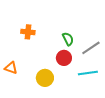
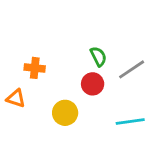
orange cross: (28, 32) -> (35, 68), moved
cyan line: (88, 73) -> (130, 121), moved

